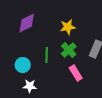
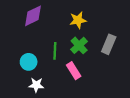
pink rectangle: (76, 73) -> (74, 71), moved

